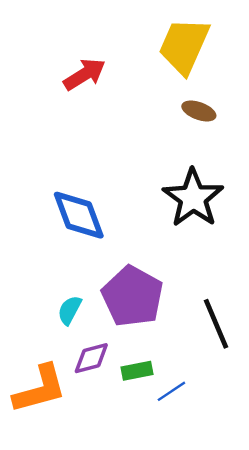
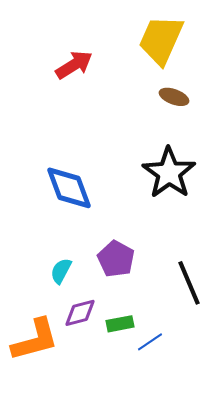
purple pentagon: (133, 296) -> (116, 259), size x0.7

